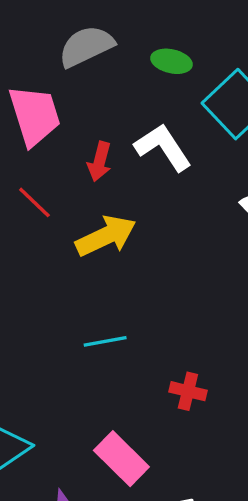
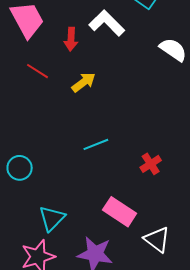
yellow arrow: (106, 236) -> (84, 82), size x0.7
red cross: (188, 391) -> (151, 164), turned -35

